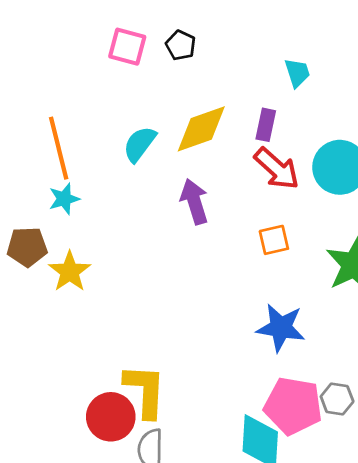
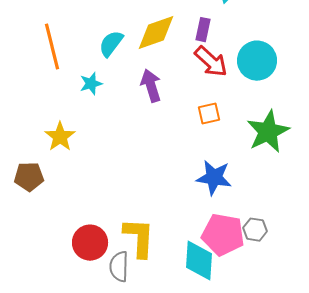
cyan star: (64, 199) -> (91, 84), moved
brown pentagon: (27, 247) -> (29, 177), moved
yellow L-shape: (145, 391) -> (139, 238), moved

